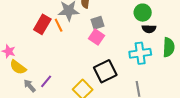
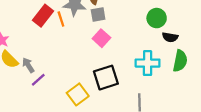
gray square: (98, 23) -> (98, 15), moved
black semicircle: (149, 29) -> (170, 37), moved
gray arrow: (30, 86) -> (28, 65), moved

